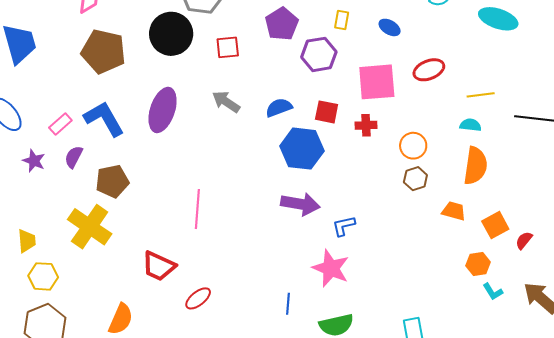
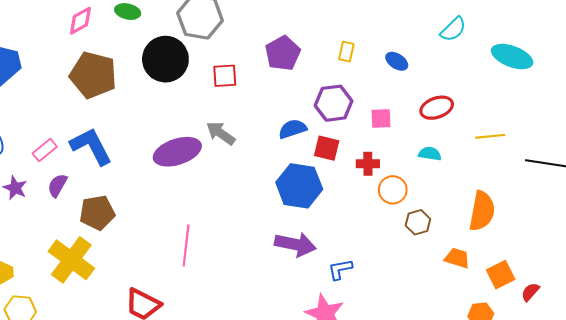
purple hexagon: (319, 54) -> (334, 103), moved
pink square: (377, 82) -> (381, 118), size x0.5
blue semicircle: (279, 108) -> (293, 129), moved
purple ellipse: (163, 110) -> (177, 152), moved, turned 51
cyan semicircle: (470, 125) -> (430, 154), moved
orange circle: (413, 146) -> (393, 190), moved

